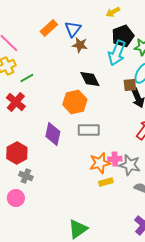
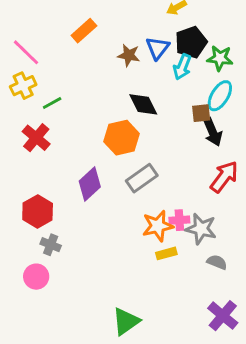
blue triangle: (73, 29) -> (158, 48), moved
cyan arrow: (117, 53) -> (182, 67), size x0.7
gray rectangle: (89, 130) -> (142, 178), turned -35
purple diamond: (53, 134) -> (90, 184), turned 35

